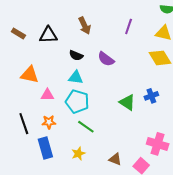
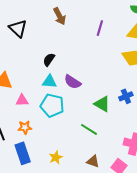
brown arrow: (85, 26) -> (60, 16), moved
black triangle: (48, 35) -> (18, 28), moved, turned 48
black semicircle: (76, 55) -> (49, 60), turned 104
purple semicircle: (106, 59) -> (73, 82), moved
green line: (86, 127) -> (89, 129), moved

